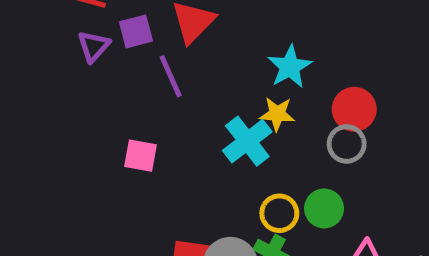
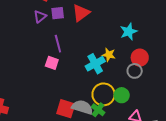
cyan star: (290, 67) -> (129, 32), moved
purple line: (171, 76) -> (58, 44), moved
yellow circle: (279, 213) -> (104, 94), size x1.5

